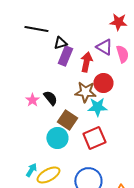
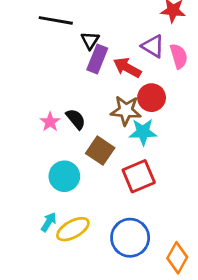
black triangle: (60, 43) -> (90, 40), turned -40
red arrow: (86, 62) -> (127, 68), turned -72
cyan circle: (57, 138) -> (64, 176), moved

